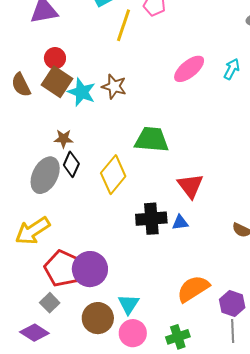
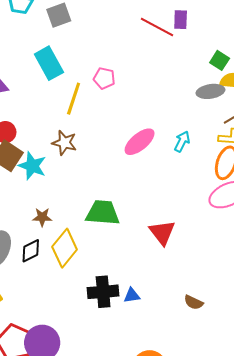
brown star: (114, 86) -> (64, 143), moved
brown star: (64, 139) -> (42, 217), moved
black diamond: (71, 164) -> (31, 251), moved, turned 40
red triangle: (190, 186) -> (162, 233), moved

